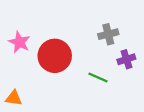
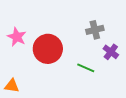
purple cross: (126, 59) -> (111, 52), turned -35

